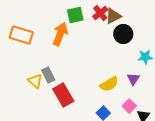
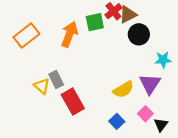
green square: (75, 15) -> (95, 22), moved
orange rectangle: (21, 35) -> (26, 35), turned -55
purple triangle: (133, 79) -> (150, 84), size x1.5

